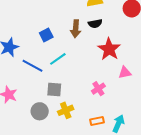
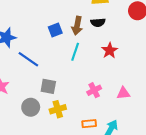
blue square: (46, 35) -> (55, 30), moved
red star: (109, 49) -> (110, 51), size x0.7
cyan line: (58, 59) -> (75, 52), moved, turned -42
pink triangle: (125, 73) -> (123, 93), moved

